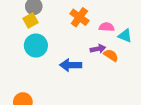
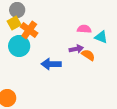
orange cross: (79, 17) -> (29, 30), moved

